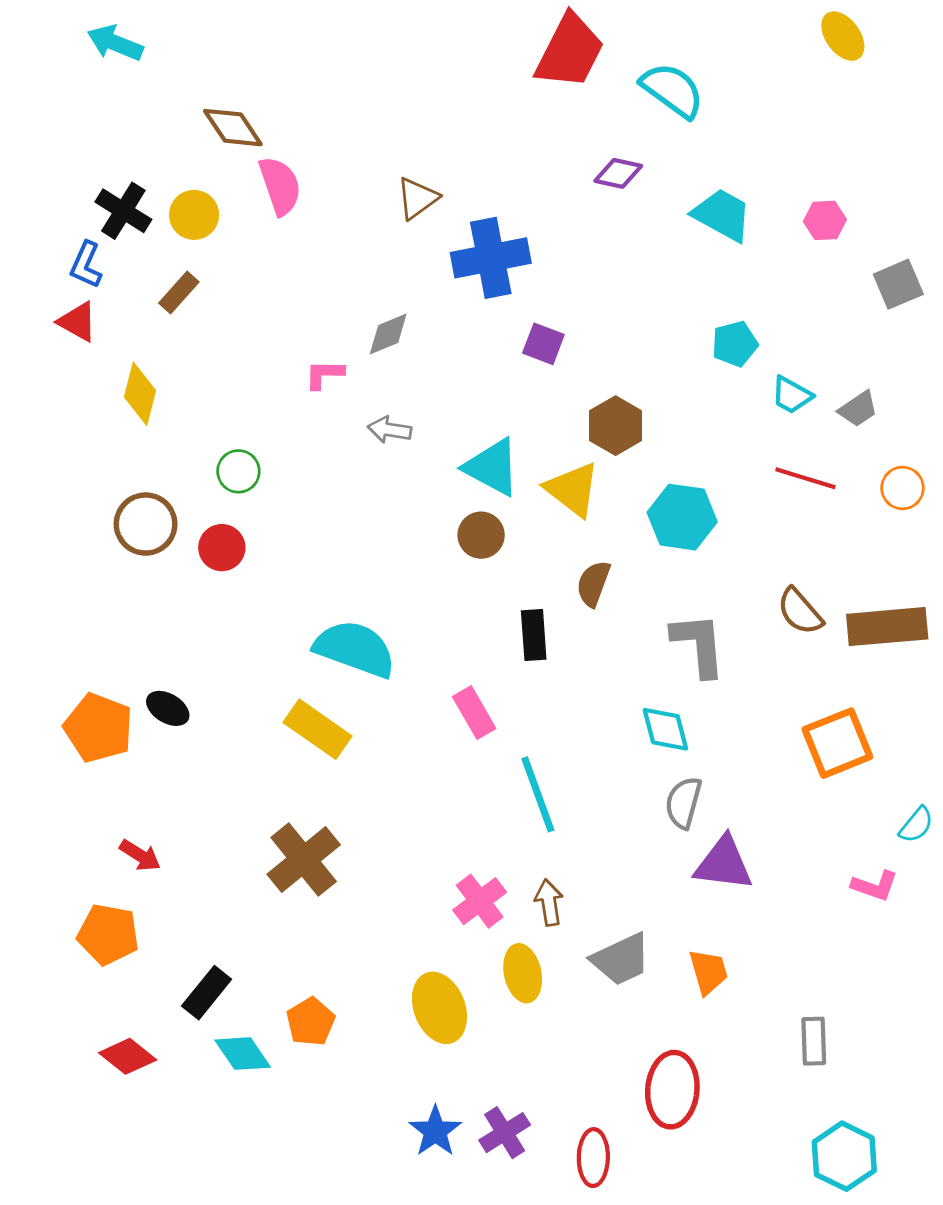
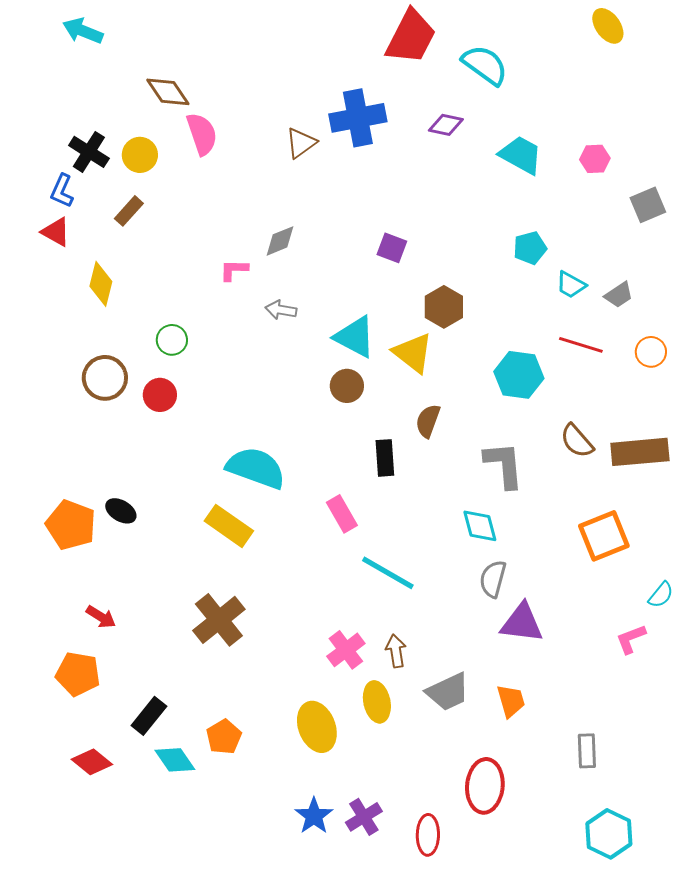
blue cross: (491, 258) -> (358, 118), moved
cyan hexagon: (682, 517) -> (519, 375), moved
cyan line: (538, 794) -> (388, 573), turned -40
pink L-shape: (875, 886) -> (631, 639), turned 140

